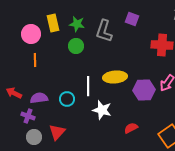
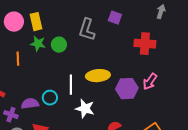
green star: (77, 24) -> (38, 44), moved
pink circle: (31, 34) -> (14, 22), moved
purple semicircle: (39, 98) -> (30, 104), moved

